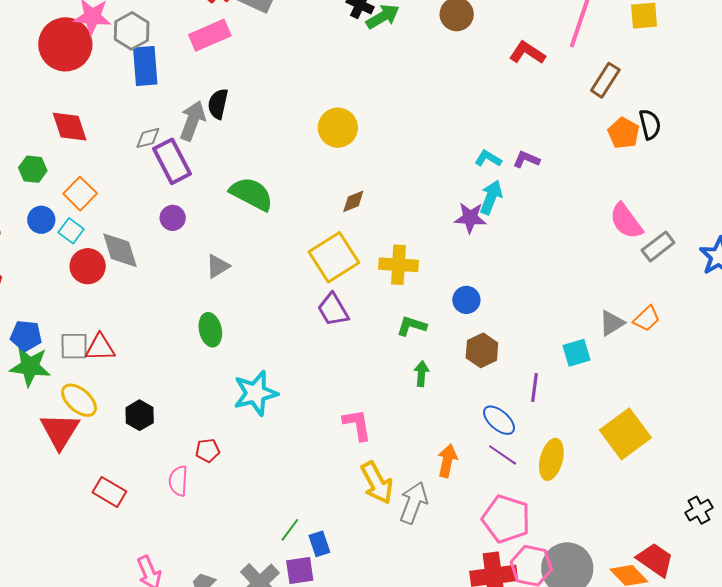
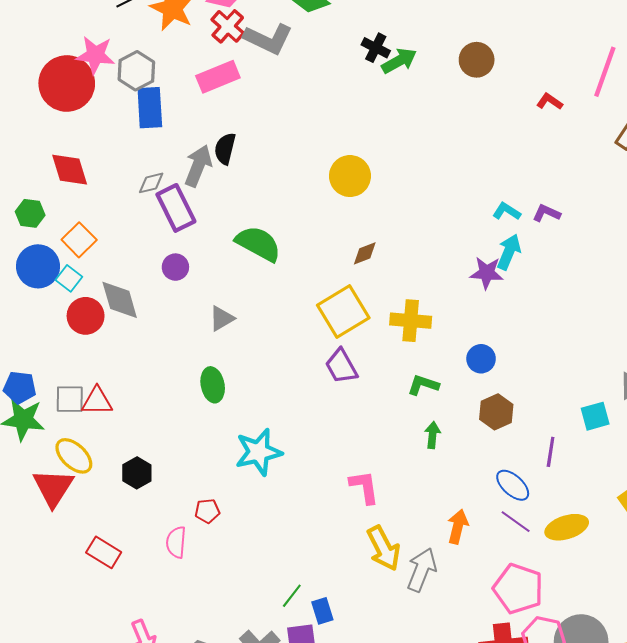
red L-shape: (527, 53) -> (550, 101), size x0.7
blue circle: (41, 220) -> (38, 266), size x1.5
yellow ellipse: (551, 459) -> (567, 527), turned 57

